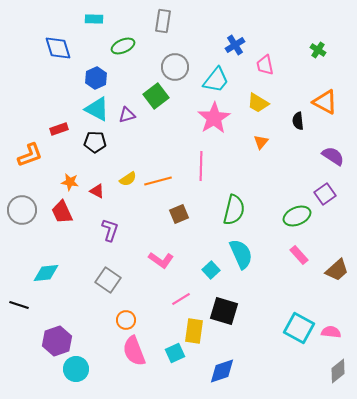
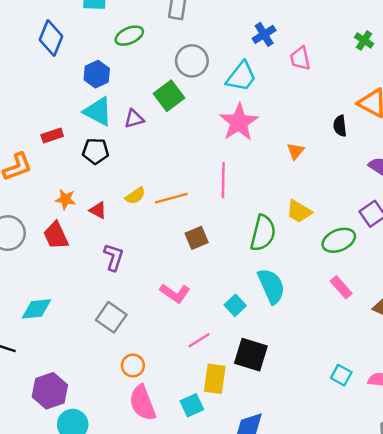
blue diamond: (58, 48) -> (51, 38), turned 40
yellow trapezoid: (258, 103) -> (299, 211), moved
cyan square: (299, 328) -> (341, 375), size x0.6

